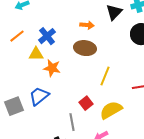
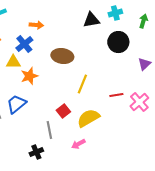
black triangle: (114, 12) -> (91, 20), turned 36
orange arrow: (87, 25) -> (36, 25), moved
orange star: (52, 68) -> (29, 76), turned -30

